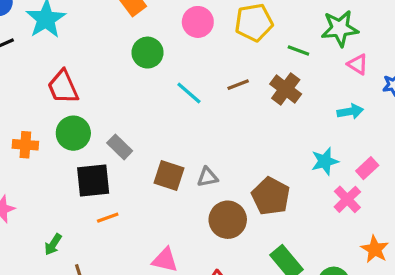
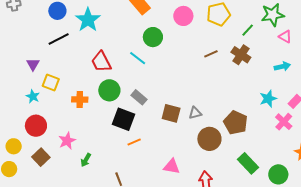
green line: (298, 51) -> (248, 30), turned -64
cyan line: (189, 93) -> (138, 58), moved
black square: (93, 180) -> (124, 119), turned 30
green arrow: (53, 244) -> (86, 160), moved

